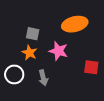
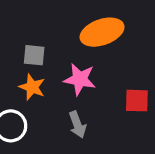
gray arrow: (43, 78) -> (77, 125), moved

